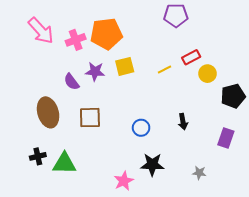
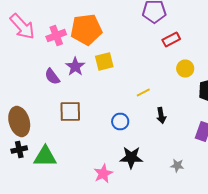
red rectangle: (191, 57) -> (171, 40), moved
yellow line: (165, 70) -> (143, 92), moved
purple star: (95, 72) -> (75, 66), turned 30
brown ellipse: (48, 112) -> (19, 122), moved

